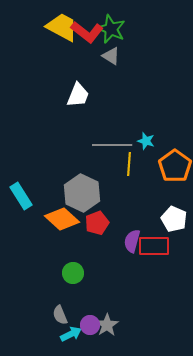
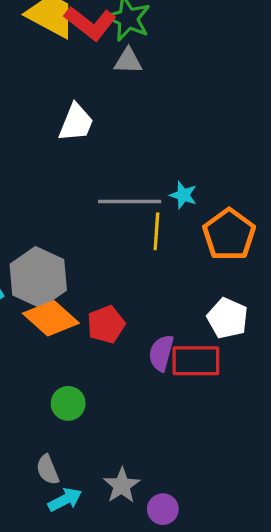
gray triangle: (111, 56) -> (128, 61), turned -30
gray hexagon: (82, 193) -> (38, 277), moved
purple circle: (90, 325) -> (163, 509), moved

